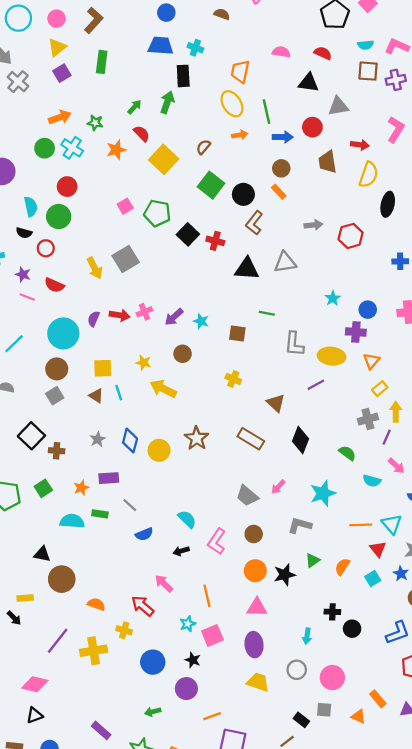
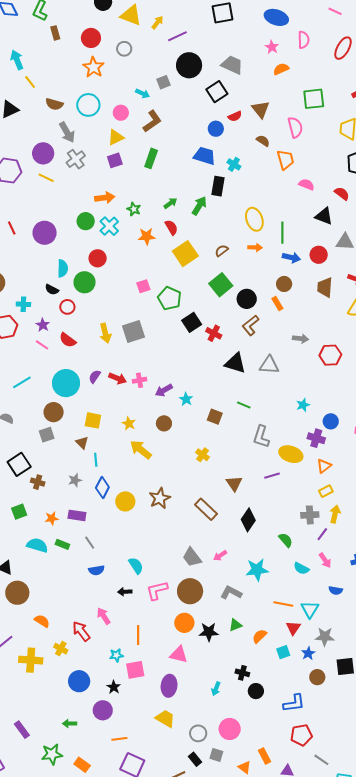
orange trapezoid: (240, 71) -> (285, 160), moved, turned 140
cyan line: (119, 393) -> (96, 460), moved
brown circle: (254, 534) -> (190, 591), size x1.6
pink L-shape: (217, 541) -> (157, 590), turned 30
gray circle: (297, 670) -> (198, 733), moved

